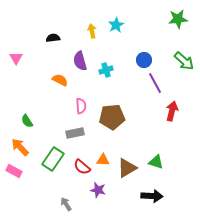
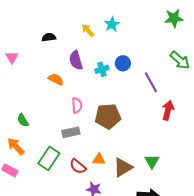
yellow arrow: (92, 31) -> (88, 30), turned -32
blue circle: (144, 60) -> (123, 63), moved
green triangle: (156, 162) -> (152, 161), turned 42

